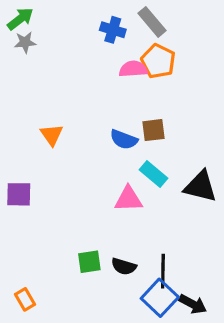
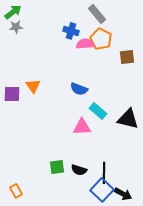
blue cross: (113, 30) -> (71, 31), moved
brown square: (154, 130) -> (127, 57), moved
purple square: (19, 194) -> (12, 94), moved

